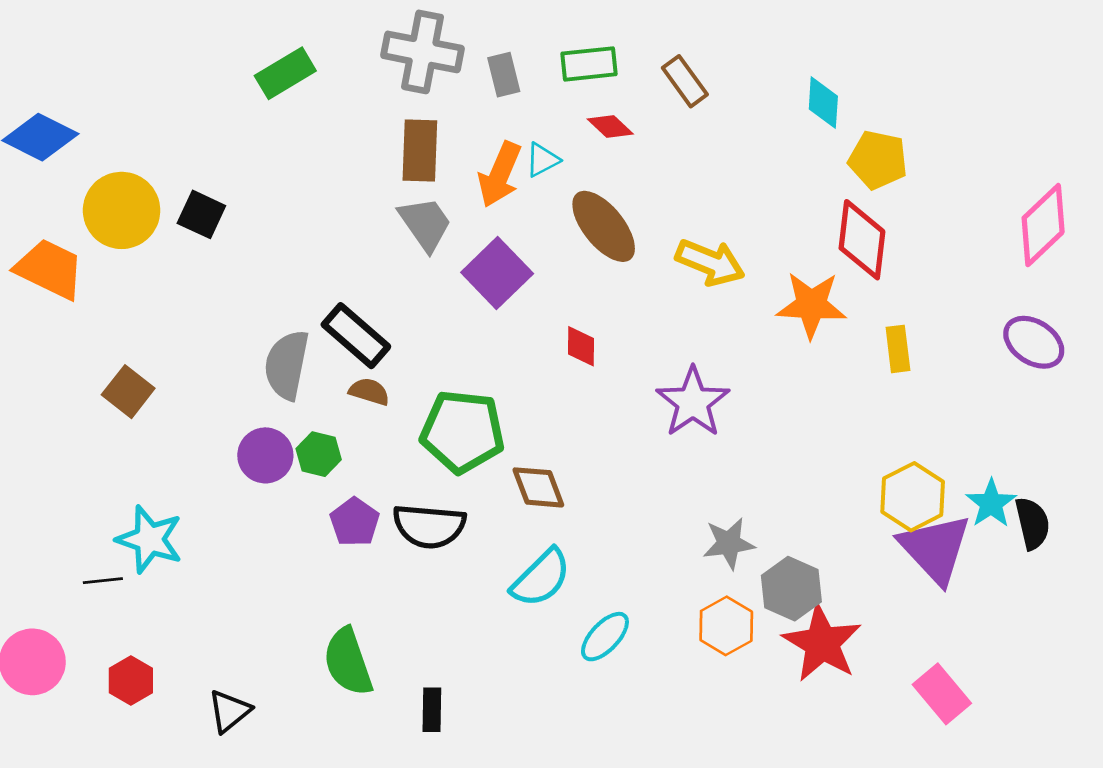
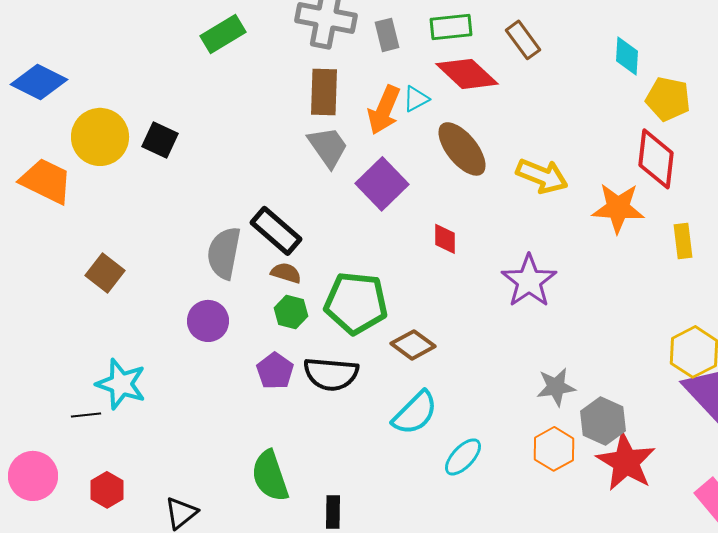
red diamond: (610, 127) -> (467, 74), size x1.8
green hexagon: (319, 454) -> (291, 312), moved
brown diamond: (538, 487) -> (413, 345), turned -33

